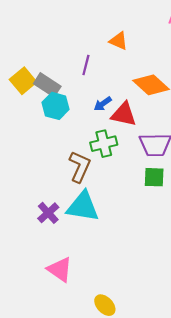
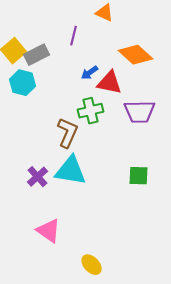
gray rectangle: (47, 85) -> (36, 55), turned -60
cyan hexagon: (56, 106) -> (22, 83), moved
green square: (154, 177) -> (138, 176), moved

